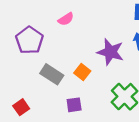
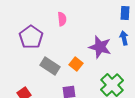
pink semicircle: (66, 19) -> (62, 19), turned -64

